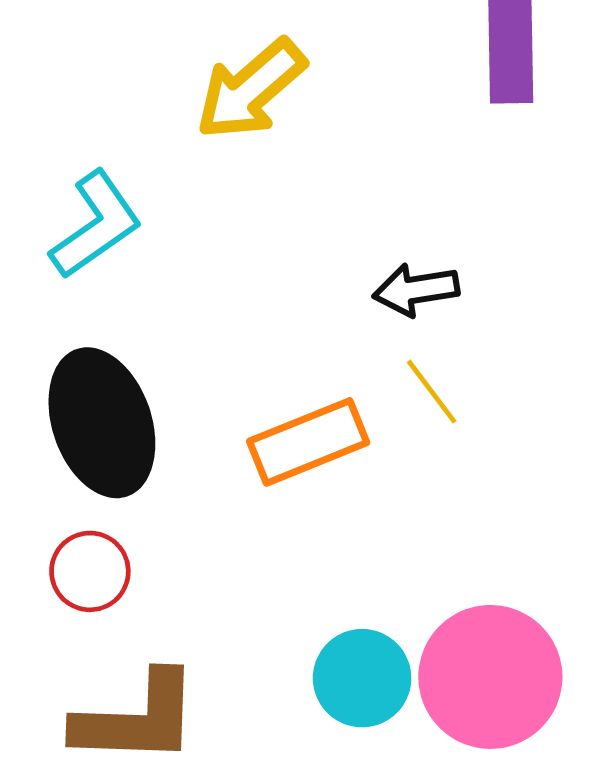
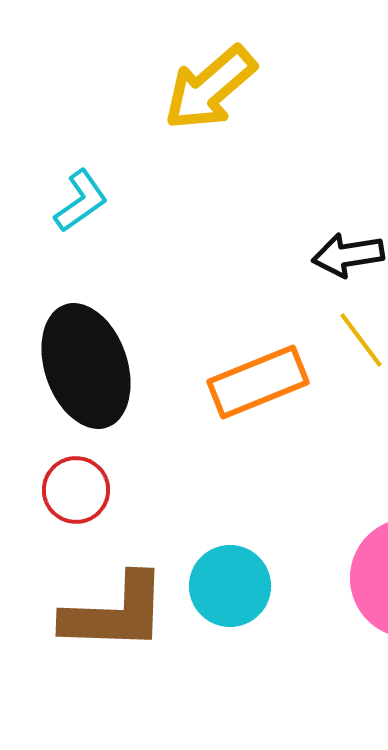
cyan L-shape: (96, 225) -> (81, 201), size x0.7
cyan circle: (362, 678) -> (230, 586), moved

